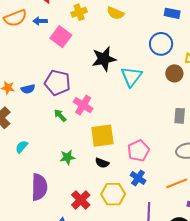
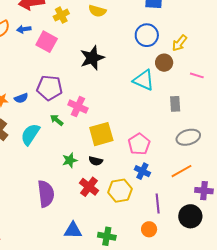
cyan triangle: (131, 77) -> (144, 80), moved, turned -35
cyan semicircle: (22, 147) -> (30, 134), moved, size x1.6
black semicircle: (102, 163) -> (96, 161), moved
red cross: (81, 200) -> (89, 187), moved

